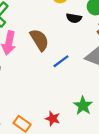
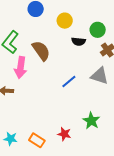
brown semicircle: (39, 40) -> (41, 51), moved

